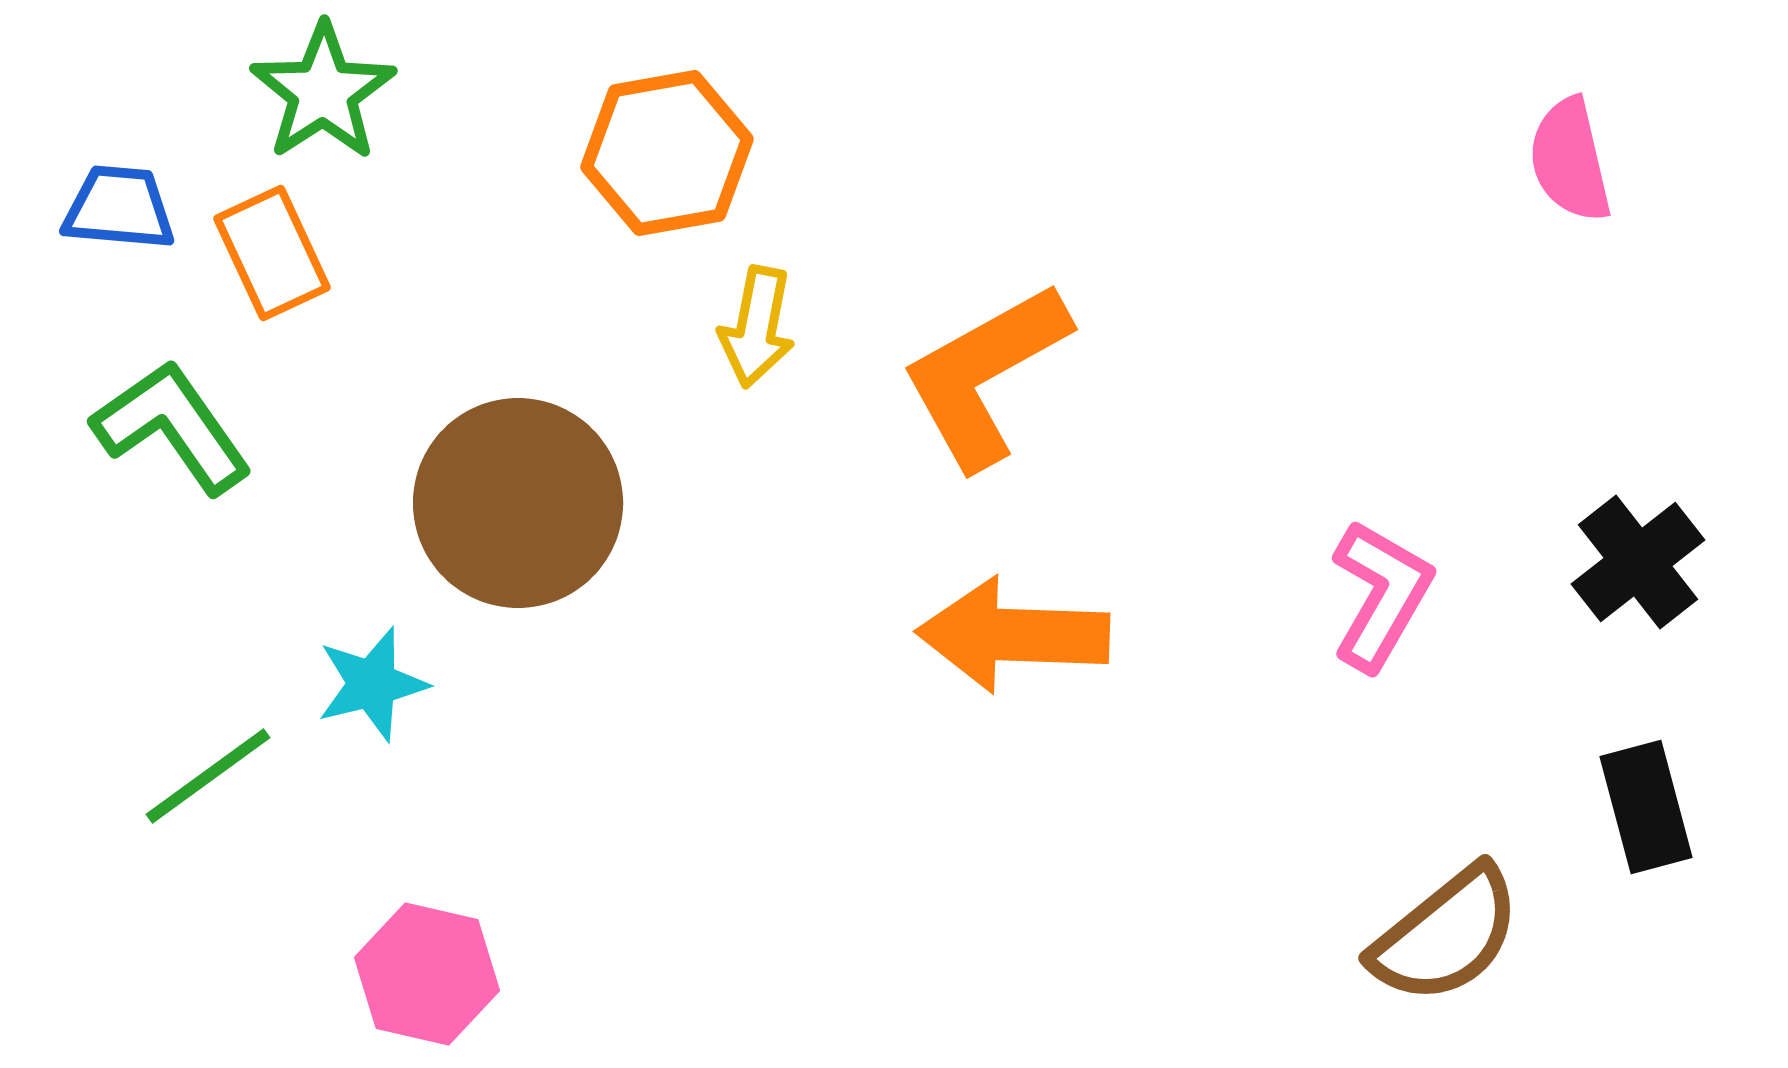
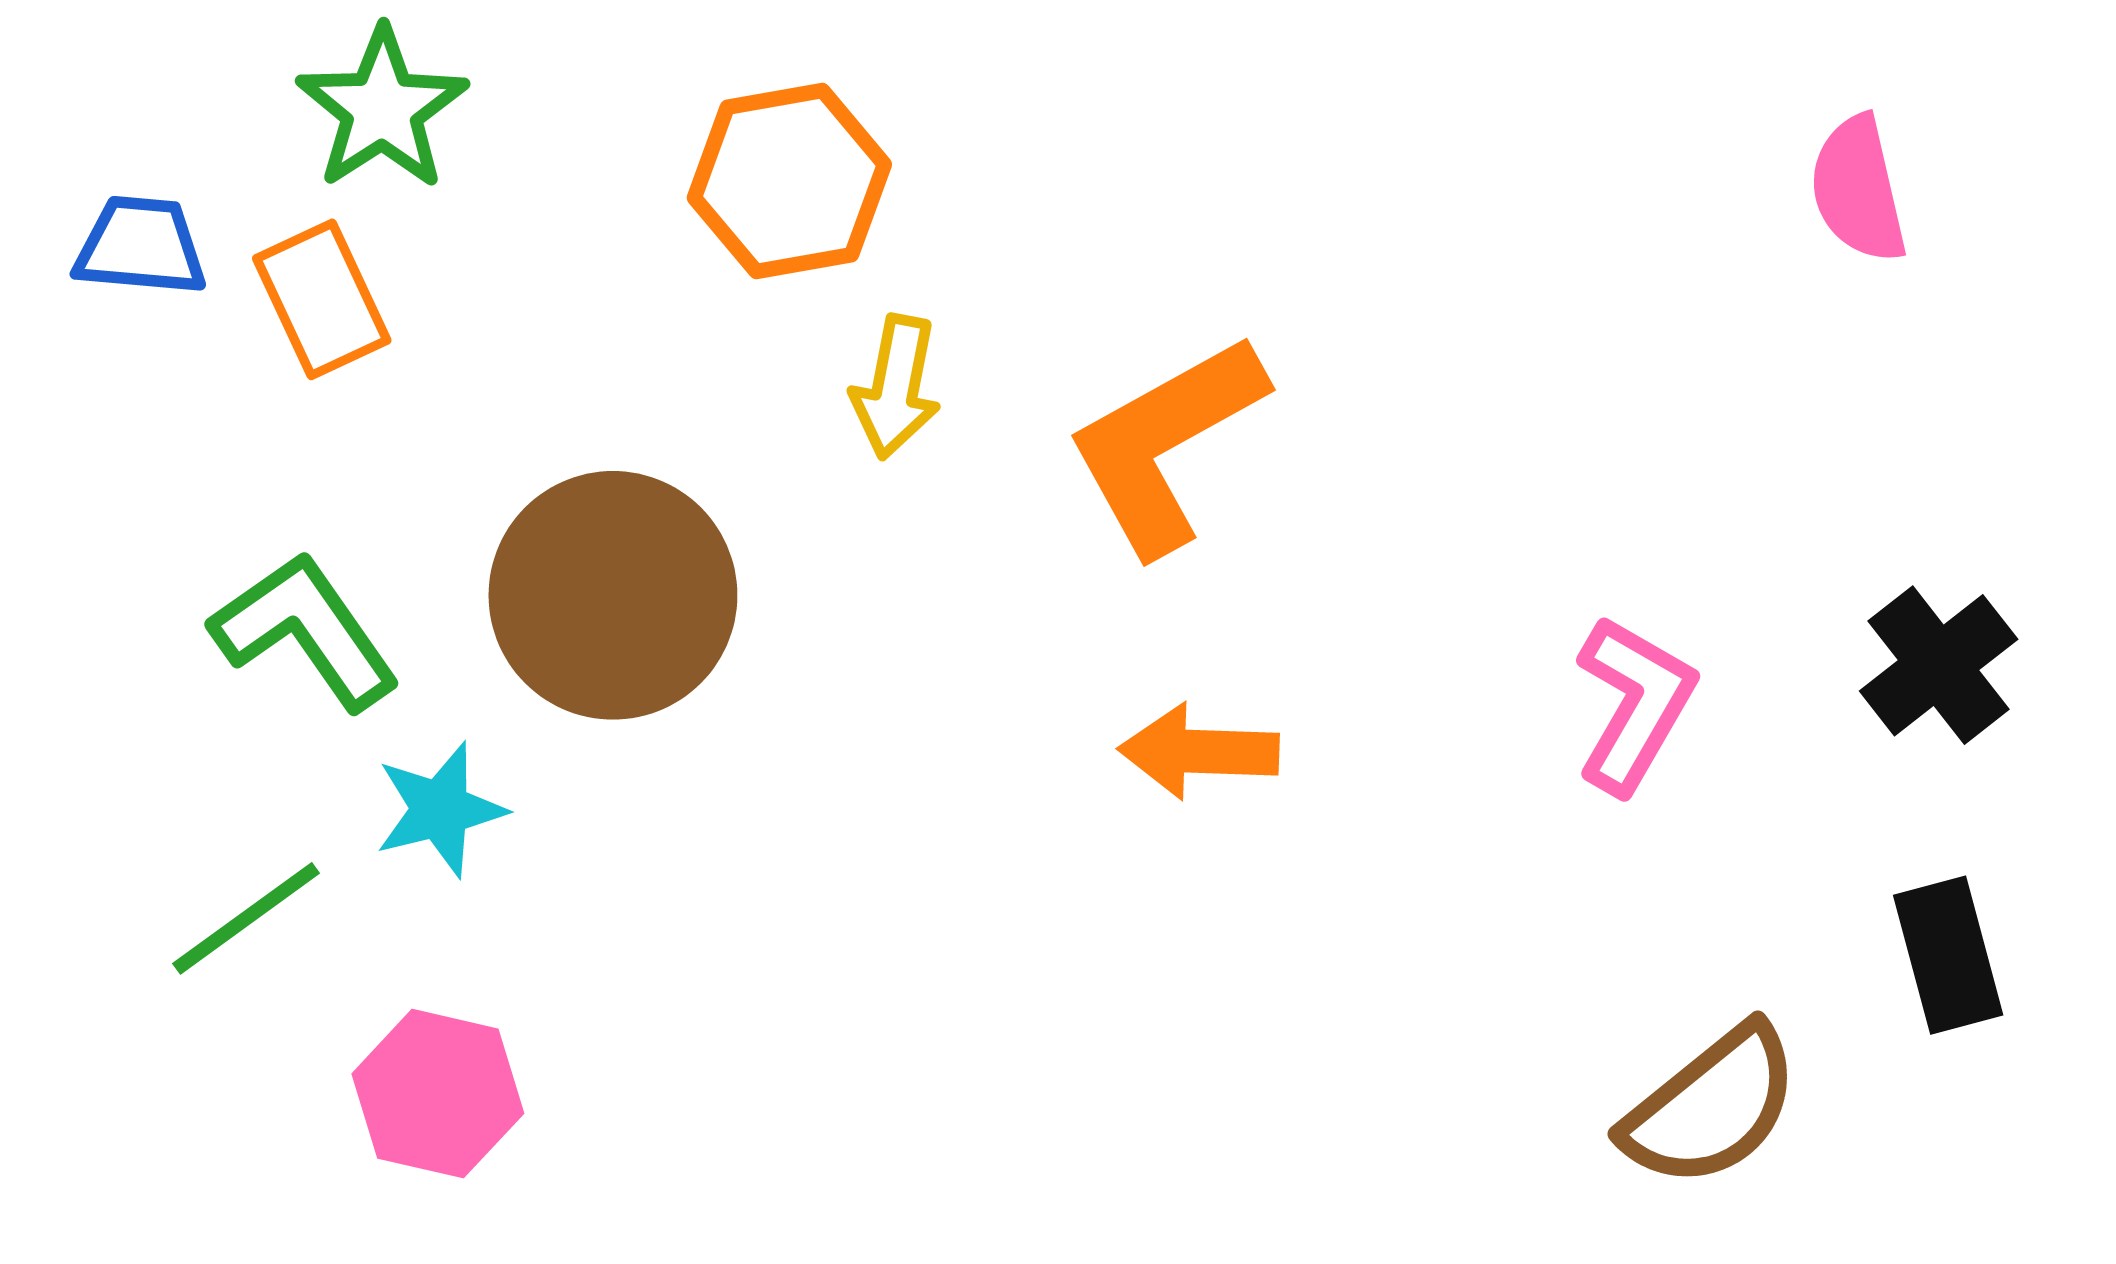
green L-shape: (172, 427) -> (305, 631), moved
orange arrow: (1013, 635) -> (1199, 752), size x0.7
pink hexagon: (427, 974) -> (438, 1094), moved

